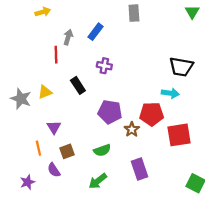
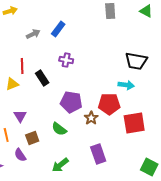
green triangle: (192, 12) -> (146, 11), turned -32
gray rectangle: (134, 13) -> (110, 11), moved
gray arrow: (68, 37) -> (33, 34), turned 48
red line: (56, 55) -> (22, 66), moved
green semicircle: (102, 150) -> (59, 129), moved, turned 56

